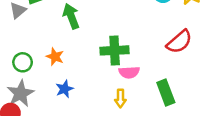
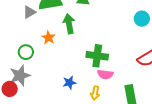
orange star: (55, 57) -> (49, 38), moved
blue star: (65, 89) -> (69, 83), moved

